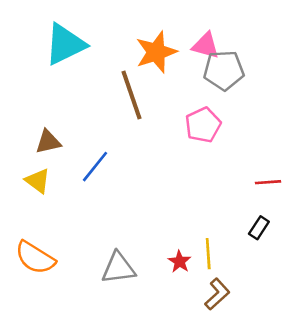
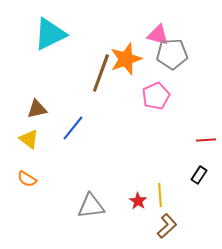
orange star: (156, 52) -> (126, 59), moved
brown line: (131, 95) -> (101, 73), turned 39
orange semicircle: (35, 258) -> (27, 179), moved, size x0.6

